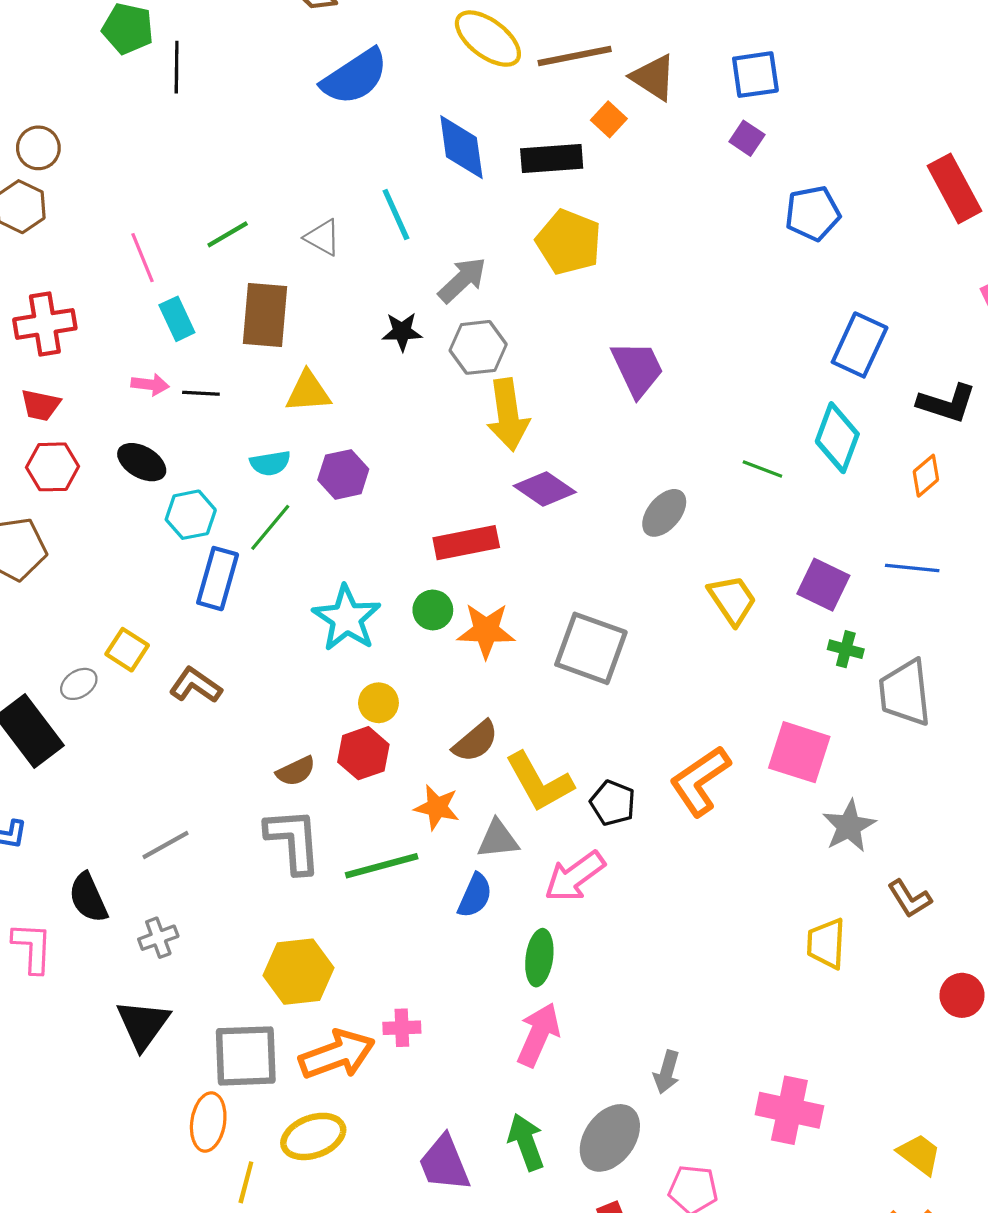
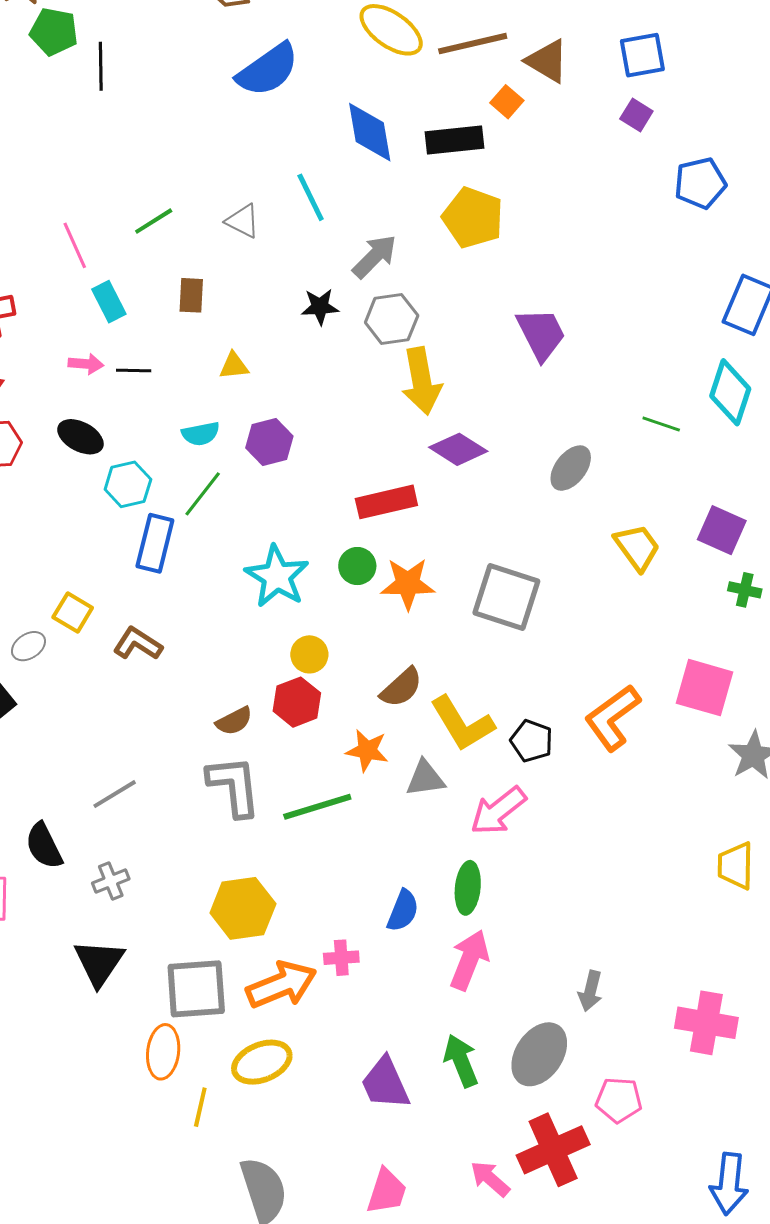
brown rectangle: (265, 315) -> (191, 295), size x0.6
yellow triangle: (308, 392) -> (234, 366), size x0.7
blue semicircle: (475, 896) -> (403, 911), moved

